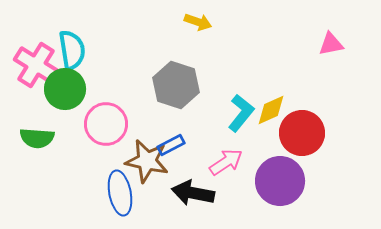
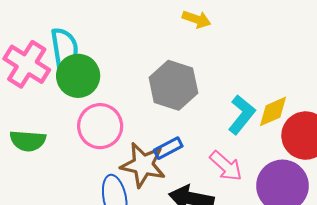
green circle: (65, 89) -> (78, 76), moved
pink arrow: (226, 162) -> (226, 166), turned 76

